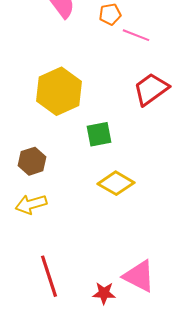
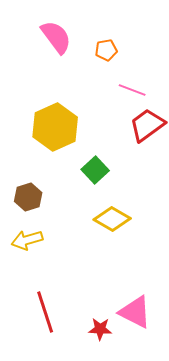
pink line: (136, 35) -> (132, 90), moved
green square: (99, 134) -> (95, 170), turned -32

